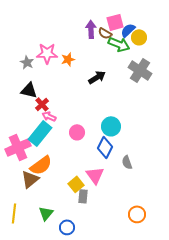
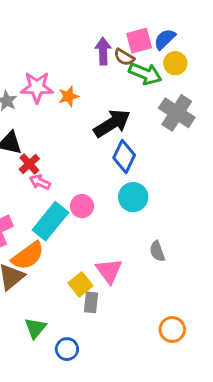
blue semicircle: (128, 30) -> (165, 39), moved
black arrow: (97, 77) -> (112, 123), size x1.4
cyan rectangle: (40, 133) -> (50, 221), moved
blue diamond: (105, 147) -> (124, 156), moved

